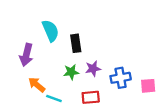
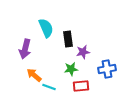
purple star: (93, 69) -> (83, 52), moved
green star: (71, 72) -> (71, 69), moved

